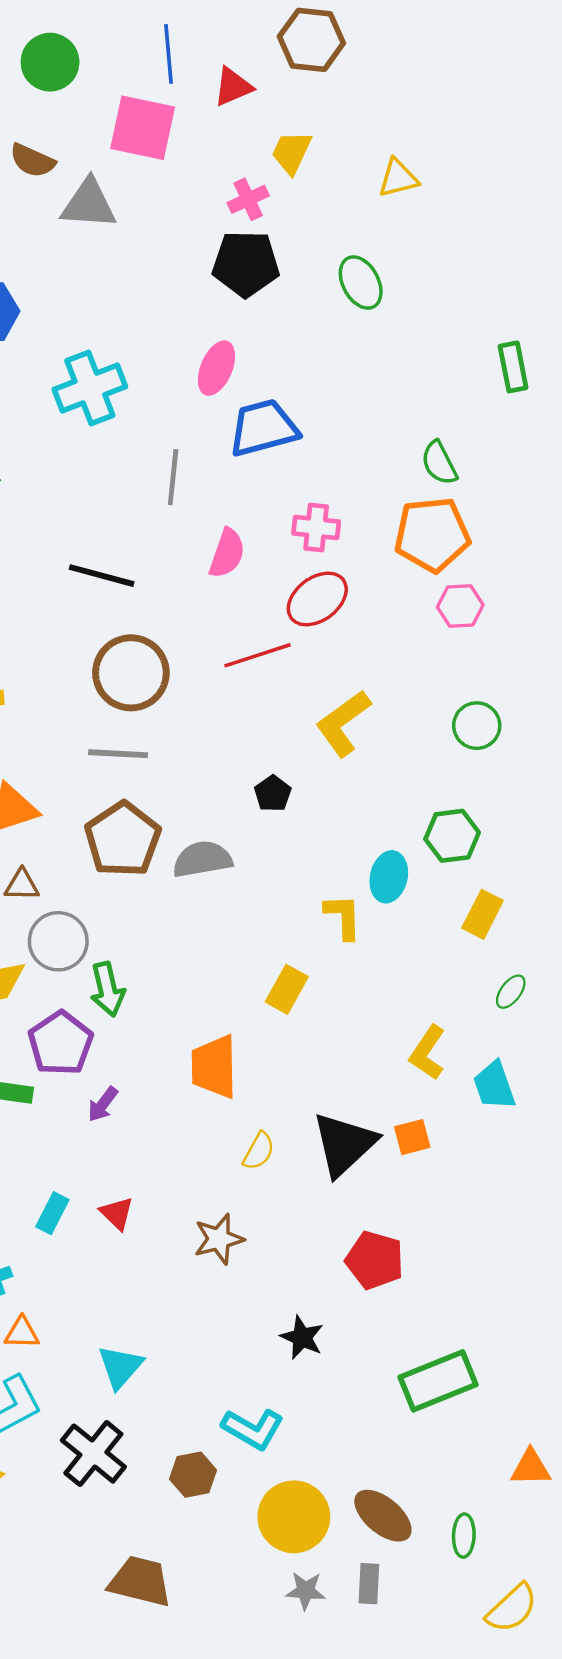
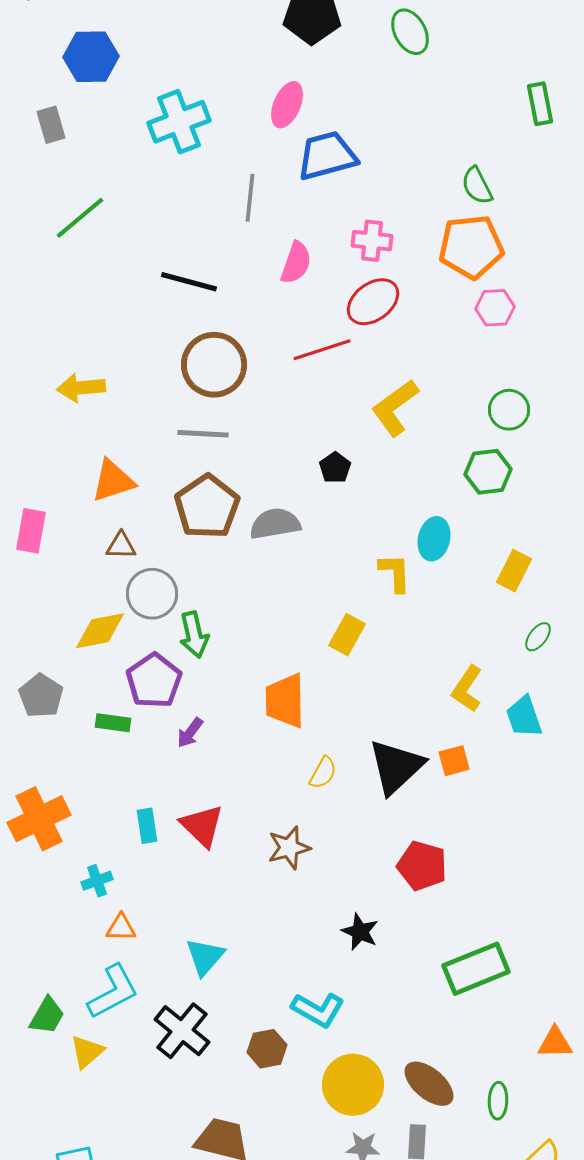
green hexagon: (452, 836) -> (488, 472), moved
cyan rectangle: (52, 1213) -> (147, 826), turned -36
red triangle: (117, 1213) -> (202, 826), size x1.5

